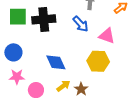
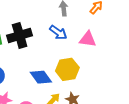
yellow hexagon: (98, 61) -> (67, 69), moved

